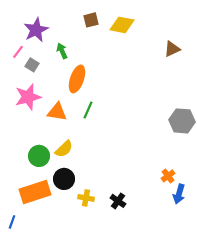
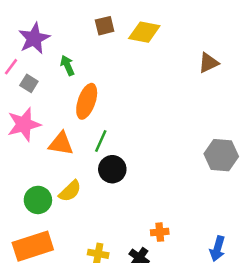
orange cross: (168, 176) -> (160, 232), moved, turned 32
black circle: (64, 179) -> (112, 169), moved

